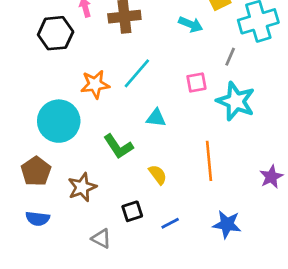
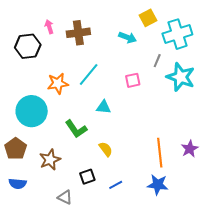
cyan star: (236, 101) -> (181, 77), moved
orange line: (209, 161) -> (160, 153), moved

